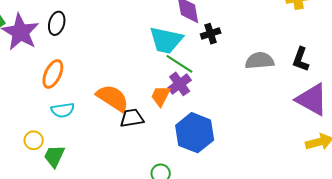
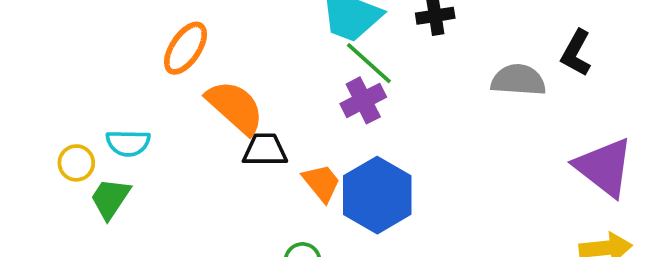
black L-shape: (301, 59) -> (576, 53), moved
orange ellipse: (53, 74) -> (185, 48), moved
orange trapezoid: (161, 96) -> (321, 183), moved, turned 105
cyan semicircle: (63, 110) -> (128, 143), moved

